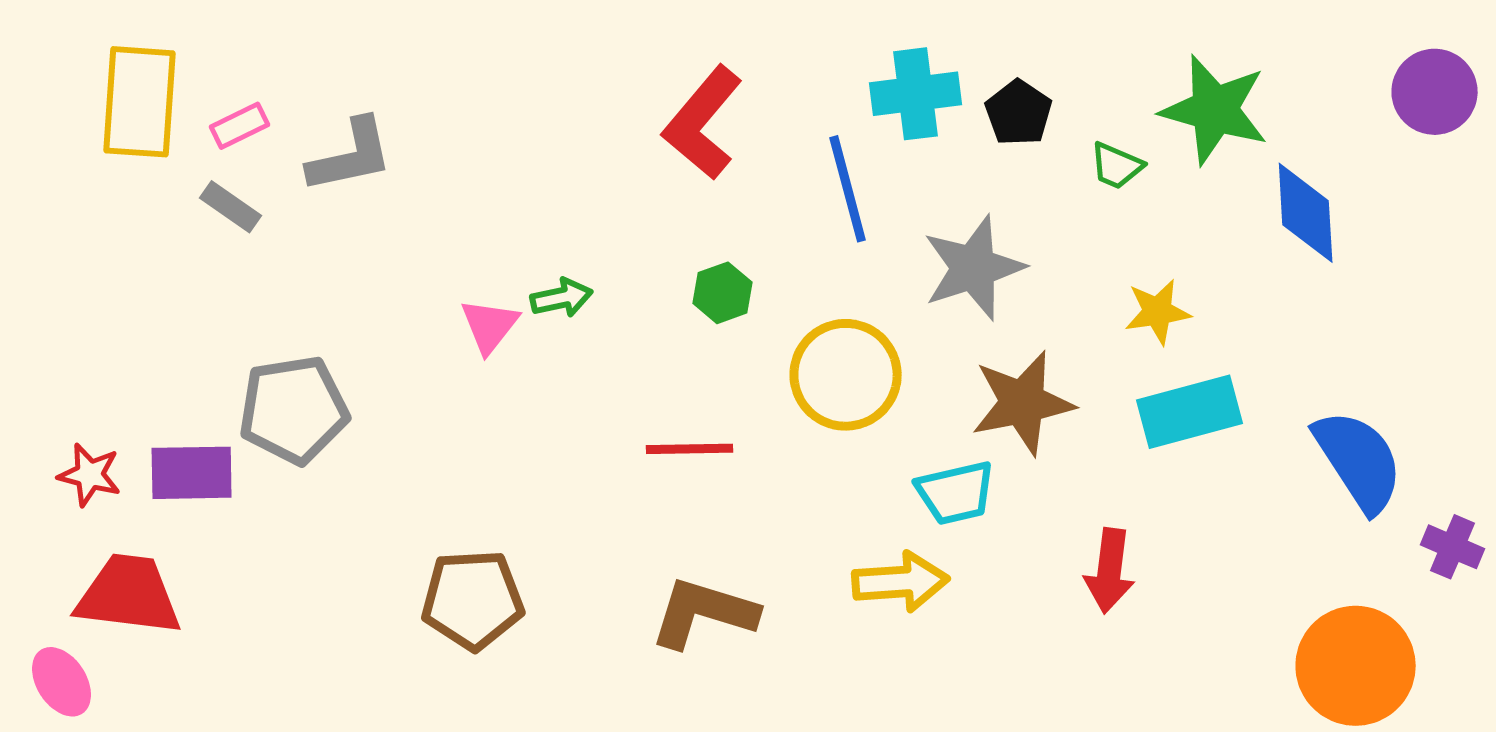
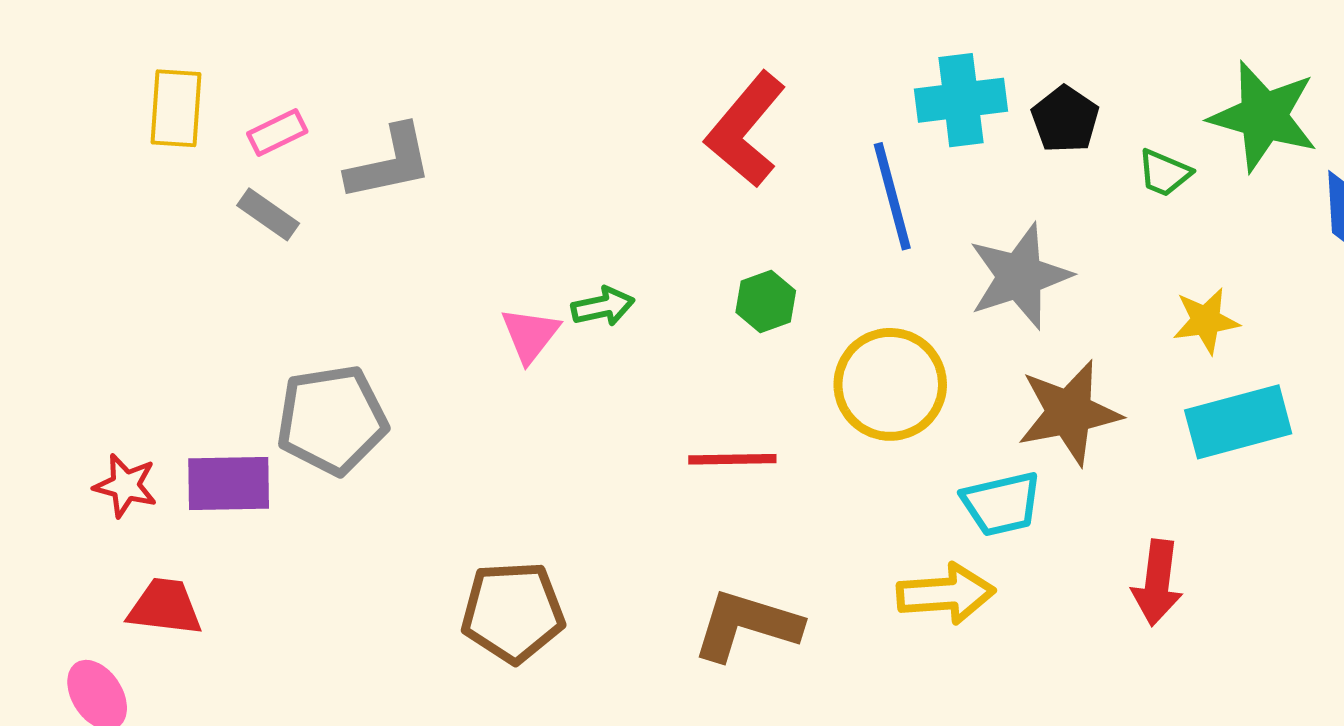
yellow rectangle: (140, 102) -> (176, 108), size x0.7
red trapezoid: (129, 595) -> (165, 607), size x0.7

